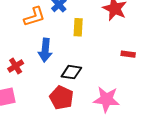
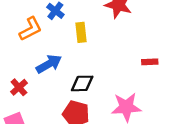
blue arrow: (45, 50) -> (49, 64), turned -115
red rectangle: (128, 54) -> (150, 62), moved

